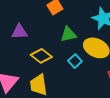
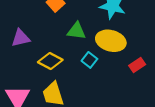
green triangle: (68, 34) -> (77, 31), turned 30

